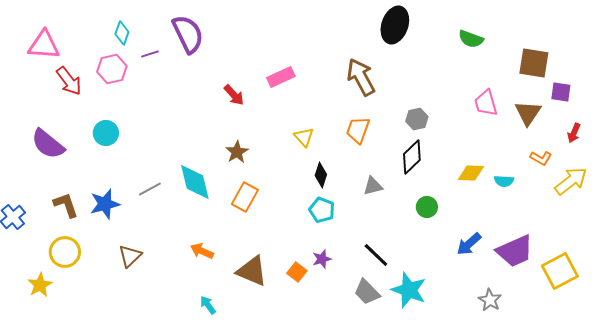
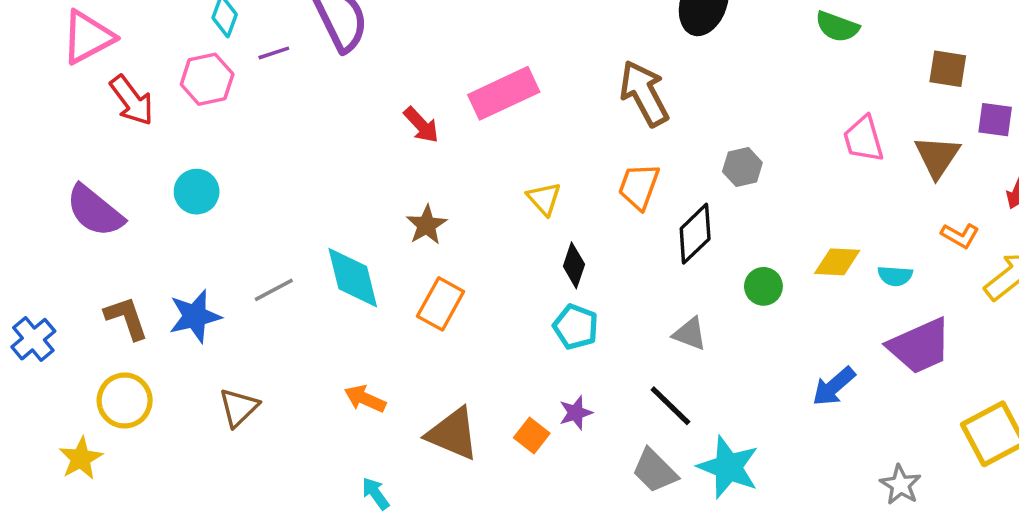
pink triangle: (44, 45) -> (88, 37), turned -32
brown square: (534, 63) -> (948, 69), size x0.7
pink rectangle: (281, 77) -> (504, 93), size x1.4
black diamond: (412, 157) -> (695, 234), moved
gray triangle: (373, 186) -> (690, 334), moved, turned 35
green circle: (427, 207) -> (763, 286), moved
purple trapezoid: (515, 251) -> (920, 346), moved
gray star: (490, 300) -> (900, 485), moved

